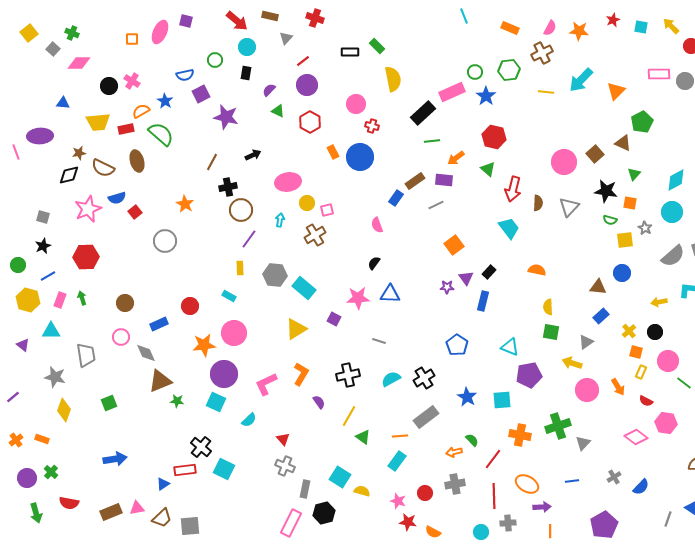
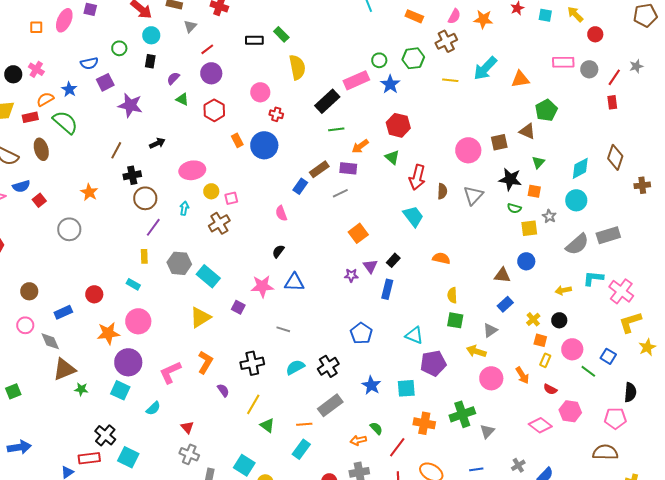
orange triangle: (616, 91) -> (520, 79), turned 36
brown square: (595, 154) -> (499, 142), turned 30

